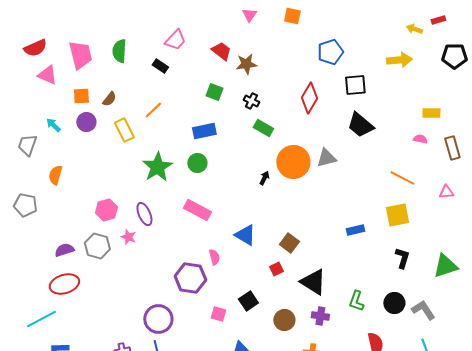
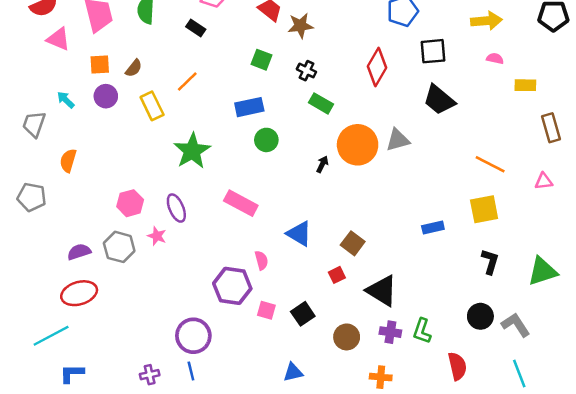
pink semicircle: (420, 139) -> (495, 58), moved
green circle: (197, 163) -> (266, 140), moved
green L-shape: (356, 301) -> (422, 331), moved
pink square: (218, 314) -> (266, 310), moved

